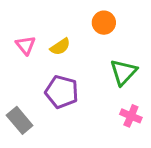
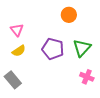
yellow semicircle: (60, 47) -> (19, 51), moved
purple pentagon: (62, 92) -> (53, 49), moved

